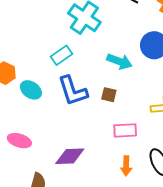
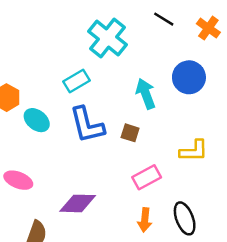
cyan arrow: (119, 61) -> (146, 94), turned -135
pink rectangle: (125, 130) -> (147, 177), turned -30

